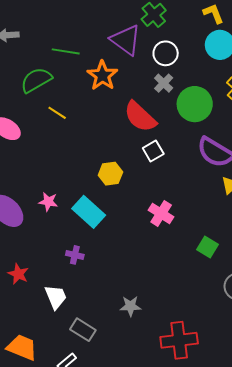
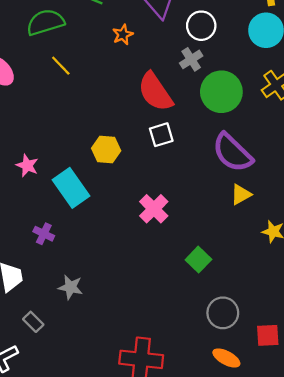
orange star: (102, 76) -> (123, 35), size x0.6
gray star: (130, 306) -> (71, 287), moved
gray rectangle: (83, 330) -> (33, 322), size x0.7

